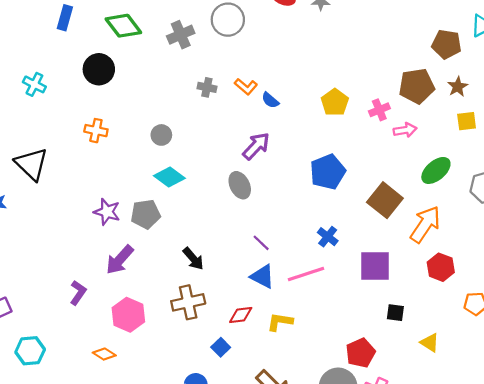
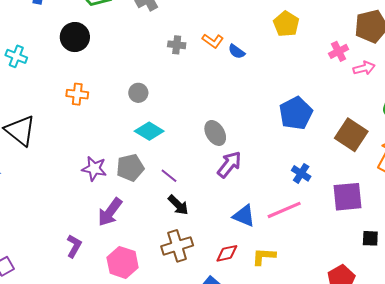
yellow pentagon: (335, 102) -> (286, 24), moved
purple arrow: (256, 146) -> (229, 164), moved
purple line: (261, 243) -> (169, 176), moved

